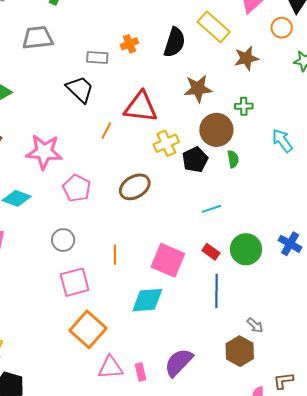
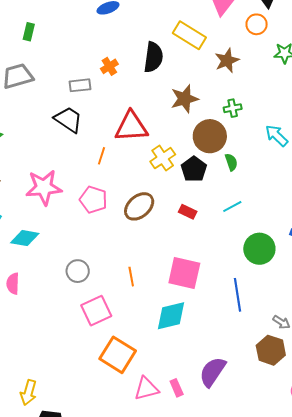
pink pentagon: (77, 188) -> (93, 200), moved
cyan line: (211, 209) -> (232, 207), moved
red rectangle: (211, 252) -> (188, 212), moved

